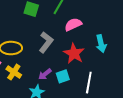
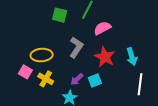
cyan arrow: (101, 44) -> (132, 57), moved
white line: (89, 83) -> (140, 84), moved

